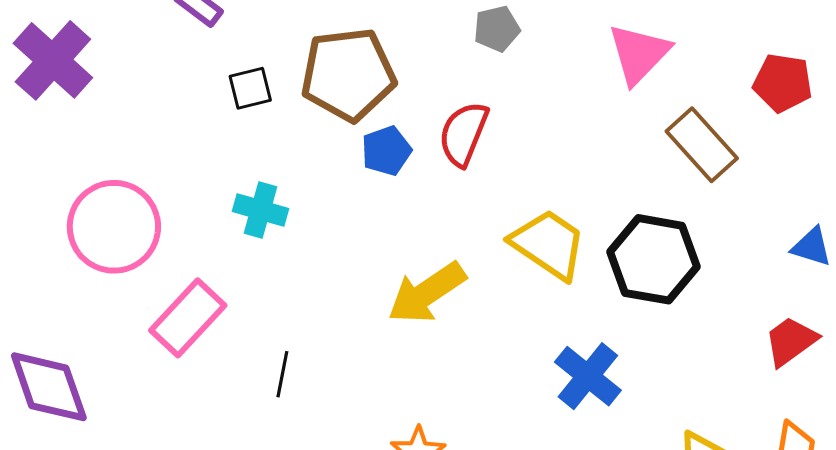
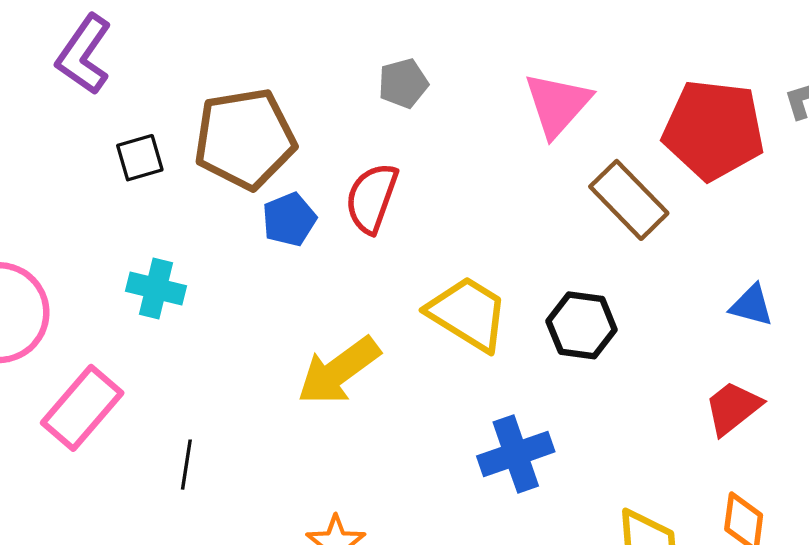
red pentagon: (783, 83) -> (714, 130), size x1.6
black hexagon: (653, 259) -> (582, 325), size x0.7
blue cross: (588, 376) -> (516, 454), turned 34

